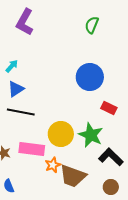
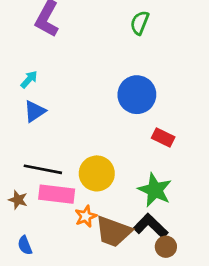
black line: (21, 112) -> (43, 169), moved
green star: (91, 135) -> (155, 190), moved
black L-shape: (111, 157) -> (151, 226), moved

